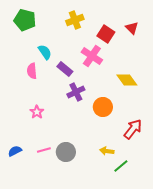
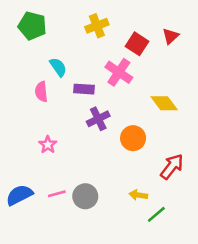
red triangle: (132, 28) -> (171, 36), turned 32
purple rectangle: (65, 69) -> (84, 89), turned -35
blue semicircle: (15, 151) -> (19, 195), size x1.5

